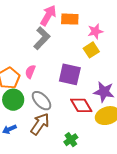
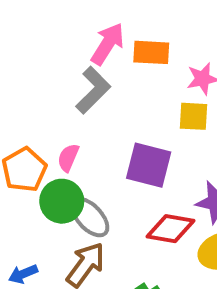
yellow square: (91, 50) -> (193, 116), turned 35
green circle: (13, 100) -> (62, 201), moved
red diamond: (81, 105) -> (170, 229), turned -50

